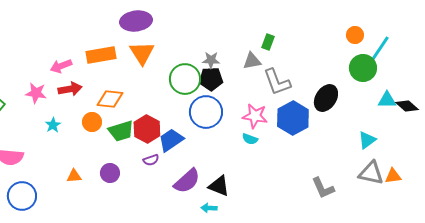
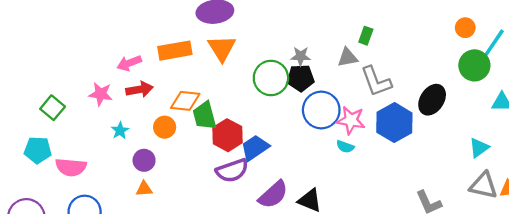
blue circle: (206, 112) -> (321, 110), moved
green trapezoid: (121, 131) -> (205, 116), moved, turned 92
purple semicircle: (151, 160) -> (232, 171), size x1.8
purple circle: (110, 173) -> (144, 160), moved

